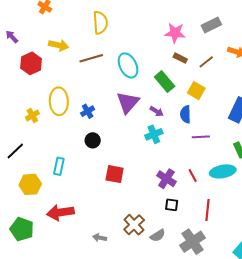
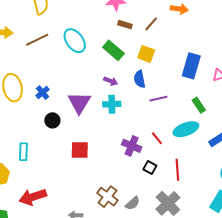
purple triangle: (128, 102) -> (79, 103), moved
cyan cross: (154, 134) -> (112, 104), turned 30
black square: (172, 205) -> (150, 168), moved, turned 32

